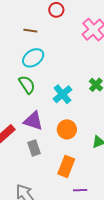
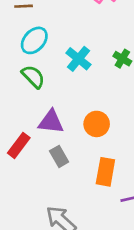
cyan cross: (62, 94) -> (78, 59), moved

